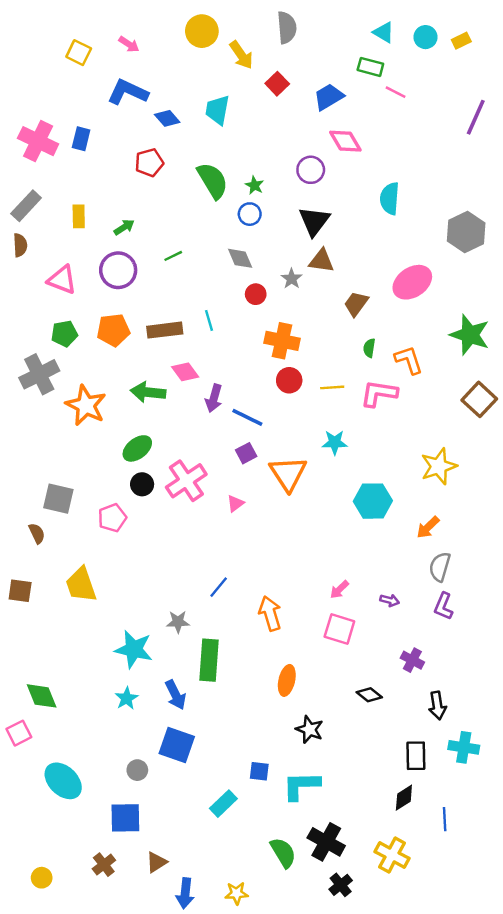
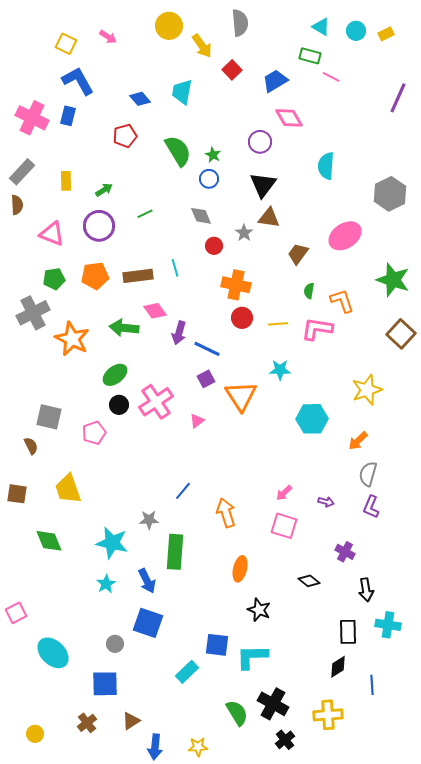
blue L-shape: (128, 92) -> (78, 81), moved, turned 36
green diamond: (42, 696) -> (49, 541), moved
blue square: (259, 771) -> (217, 645), size x1.4
yellow cross: (392, 855) -> (328, 715), turned -32

